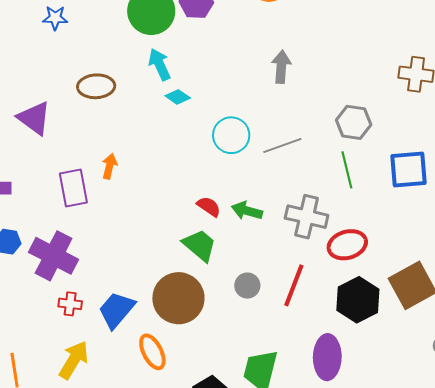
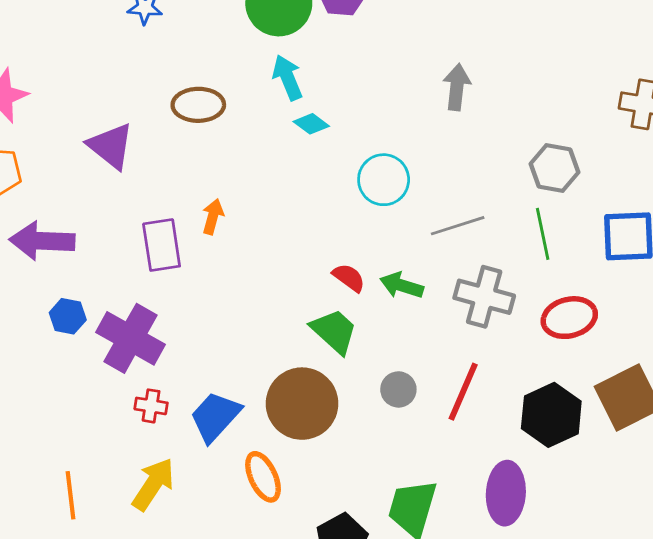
gray line: (282, 146) -> (458, 226), moved
red ellipse: (347, 245) -> (569, 318), moved

